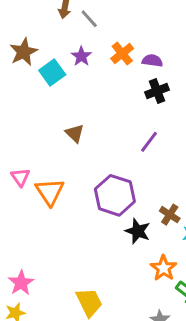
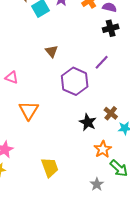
pink triangle: (20, 177) -> (12, 77), turned -40
orange triangle: (50, 192) -> (29, 110), moved
purple hexagon: (115, 195) -> (75, 81), moved

